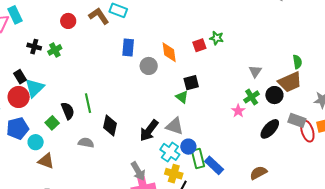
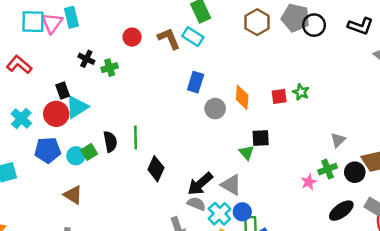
cyan circle: (36, 142) -> (76, 156), moved
gray semicircle: (86, 143) -> (196, 204), moved

